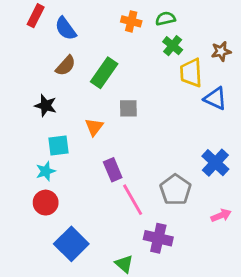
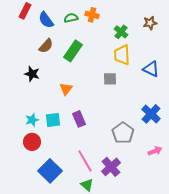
green semicircle: (165, 19) -> (71, 18), moved
brown star: (221, 51) -> (150, 23), moved
yellow trapezoid: (191, 73) -> (122, 55), moved
gray square: (128, 108) -> (110, 79), moved
cyan square: (58, 146) -> (53, 120), moved
pink line: (133, 200) -> (85, 161), moved
purple cross: (158, 238) -> (111, 167), turned 36

